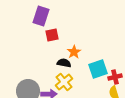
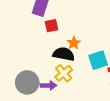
black semicircle: (64, 63) -> (64, 54), size x1.5

